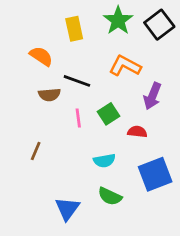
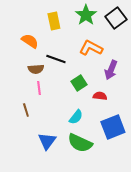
pink line: (78, 118) -> (39, 88), moved
brown line: (36, 151) -> (26, 110), turned -40
cyan semicircle: (104, 161) -> (76, 117), turned -42
green semicircle: (110, 196) -> (80, 143), size x1.4
blue triangle: (67, 209) -> (47, 141), moved

